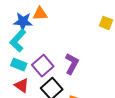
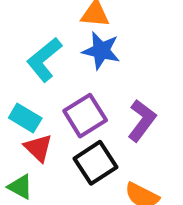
blue star: (23, 22) -> (101, 51), moved
cyan rectangle: (19, 64) -> (25, 118), moved

